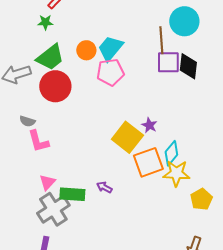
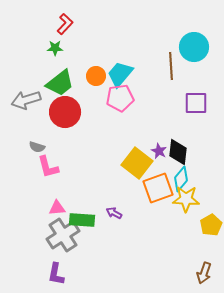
purple square: (168, 62) -> (196, 103), moved
black diamond: (188, 66) -> (178, 152), moved
pink triangle: (47, 182) -> (57, 208), turned 42

